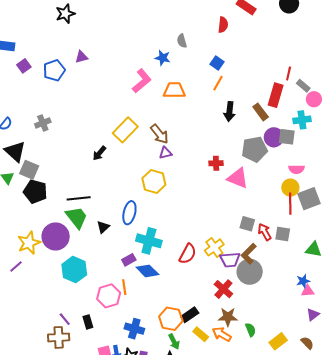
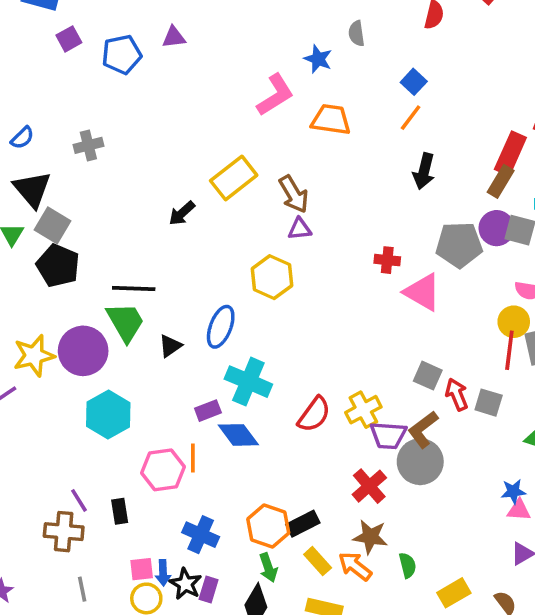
brown rectangle: (261, 112) -> (501, 181), moved, turned 60

